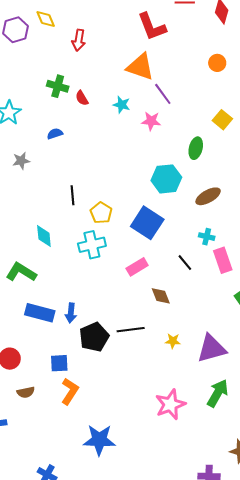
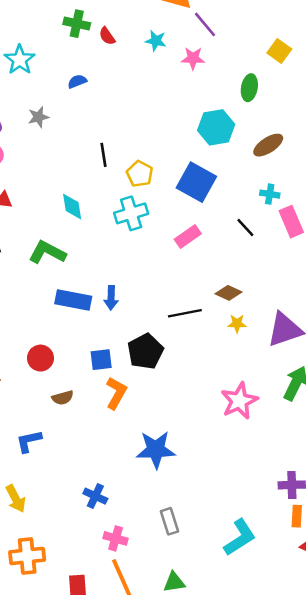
brown diamond: (161, 296) -> (229, 293), moved, turned -40
black pentagon: (94, 337) -> (145, 351), moved

